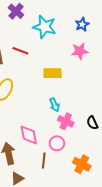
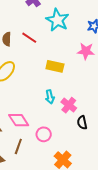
pink cross: (66, 121) -> (69, 105), moved
pink diamond: (29, 135) -> (19, 120), turned -35
brown line: (44, 161) -> (18, 146), moved

